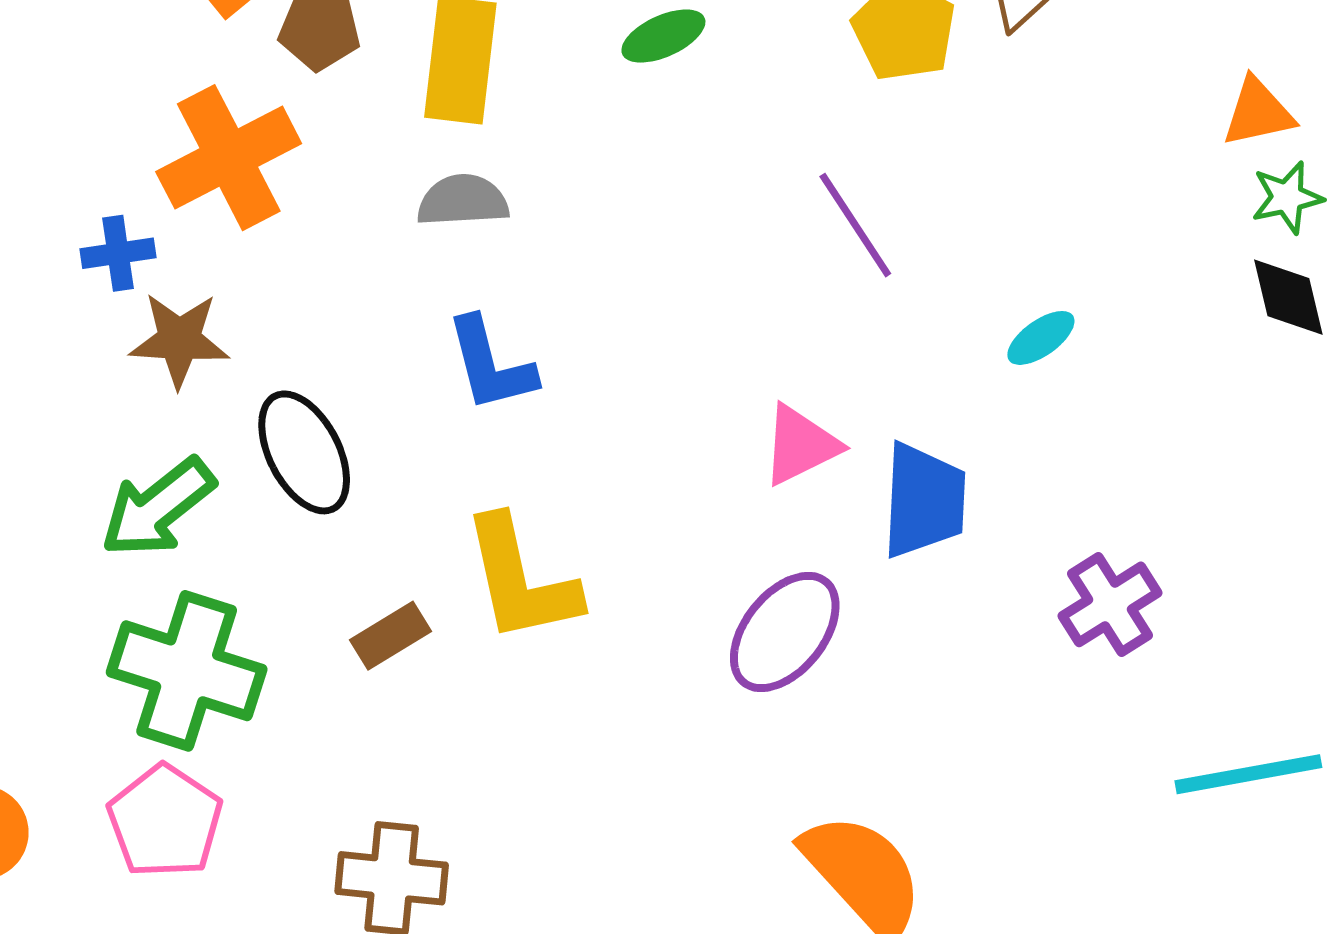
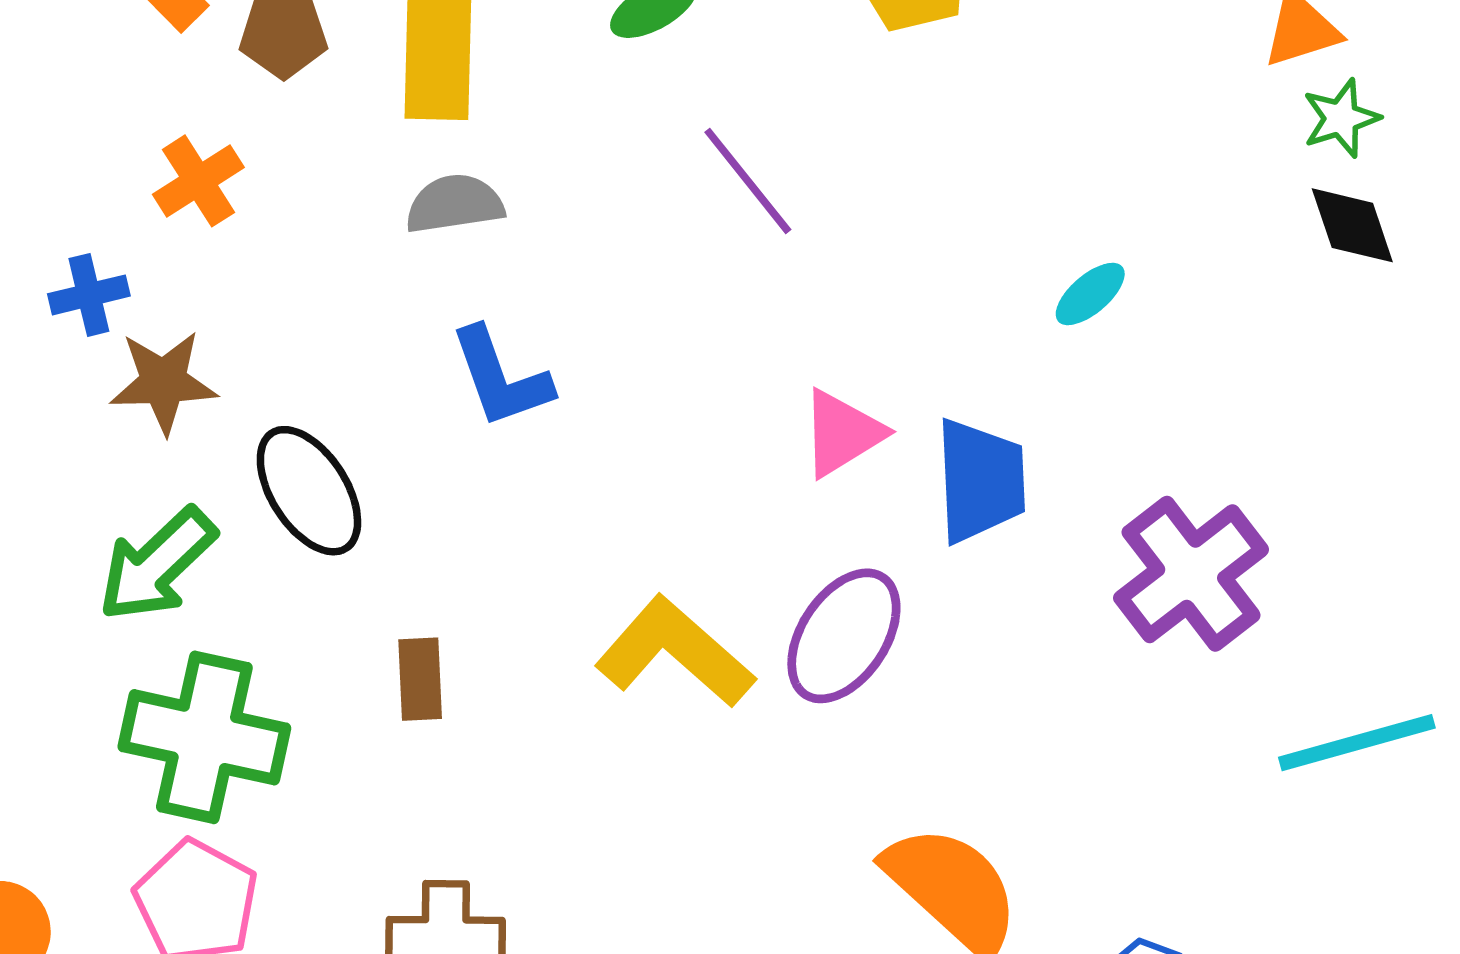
orange cross: (229, 158) -> (198, 181), size x0.6
purple line: (855, 225) -> (748, 181), moved
yellow L-shape: (521, 580) -> (675, 652), moved, turned 149
purple cross: (1110, 604) -> (1191, 574), size x1.4
brown rectangle: (390, 636) -> (420, 679), turned -56

